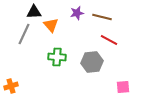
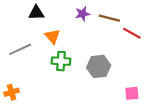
orange triangle: (51, 25) -> (52, 36), moved
gray line: (24, 34) -> (20, 49), moved, turned 40
red line: (109, 40) -> (132, 33), moved

